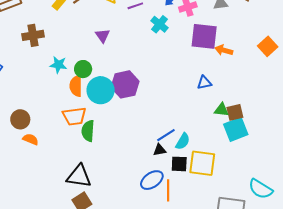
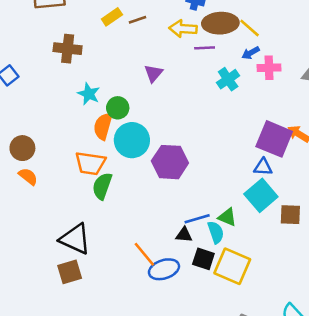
purple square: (204, 36) -> (274, 139), moved
purple hexagon: (125, 84) -> (170, 162), moved
green triangle: (221, 110) -> (227, 217), moved
cyan square: (236, 129) -> (261, 195), moved, turned -35
cyan semicircle: (183, 141) -> (216, 232), turned -66
orange line: (168, 190) -> (144, 254), moved, turned -55

